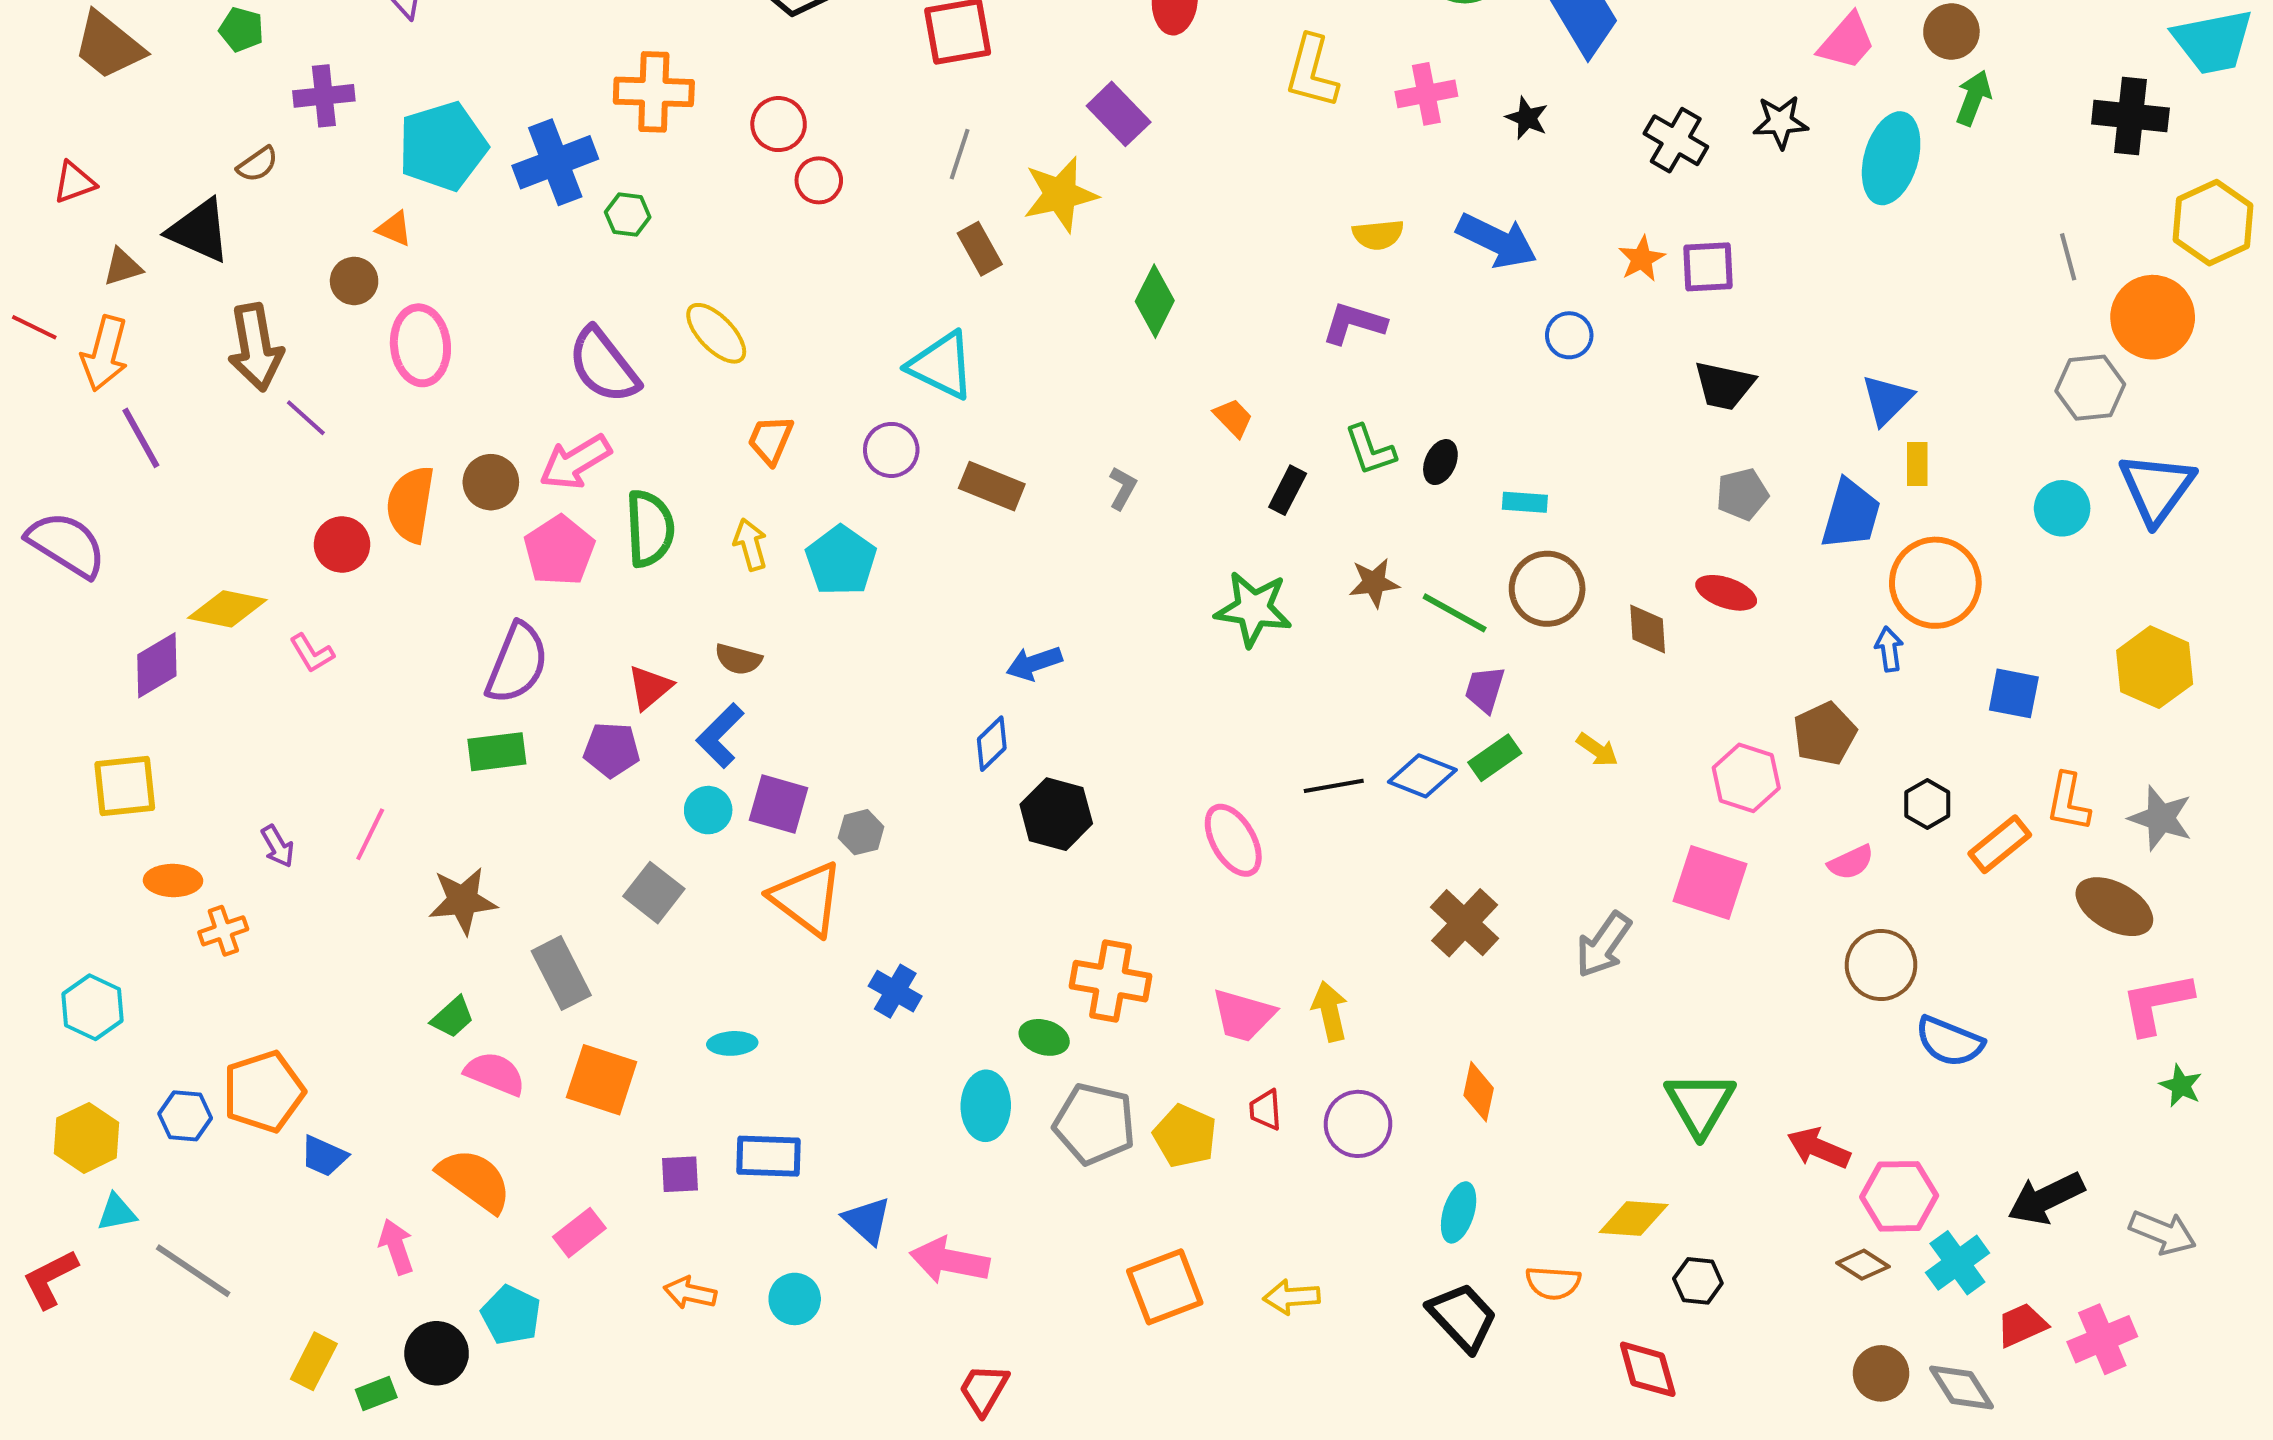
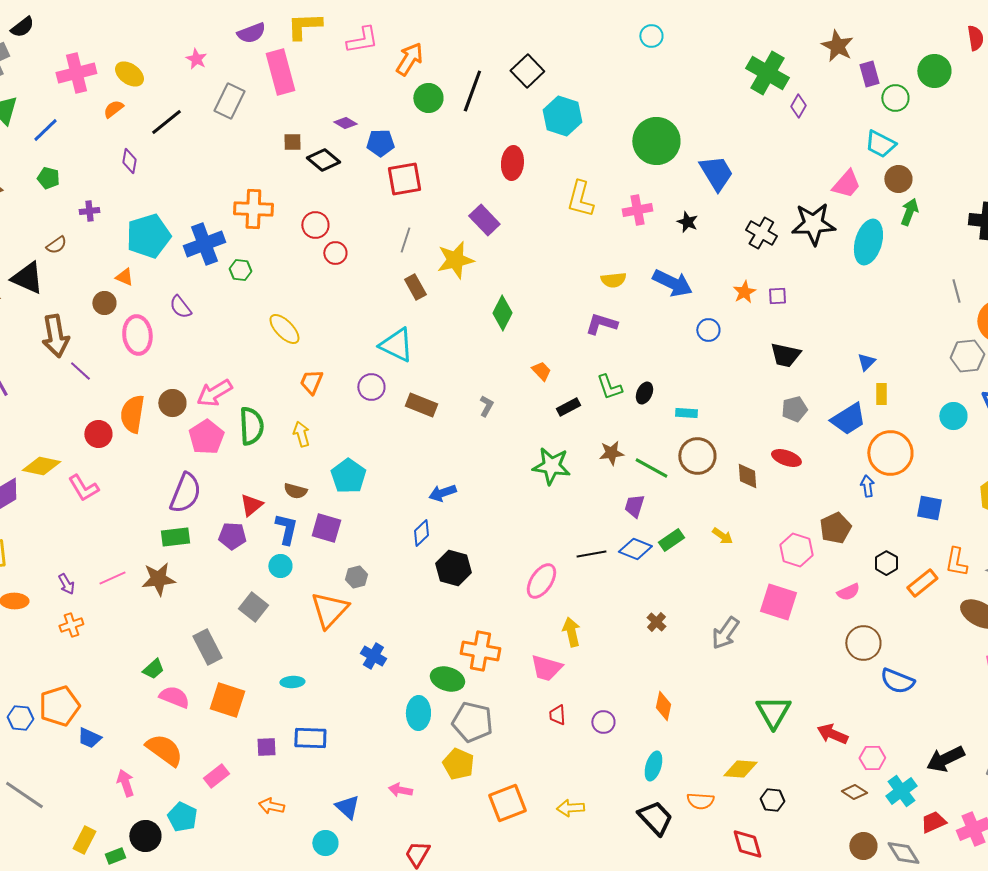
purple cross: (324, 96) -> (89, 211), size x0.7
black star: (1780, 122) -> (813, 224), size x1.6
purple square: (1708, 267) -> (777, 296), size x0.7
purple semicircle: (604, 365) -> (180, 307), moved, size x0.6
blue triangle: (1887, 400) -> (866, 362), size x0.7
black rectangle: (1288, 490) -> (568, 407), turned 35
blue trapezoid: (1851, 514) -> (848, 419), turned 42
cyan pentagon: (841, 561) -> (348, 476), moved
pink L-shape: (312, 653) -> (83, 488), size x1.4
purple trapezoid: (1485, 689) -> (634, 506), moved
blue L-shape: (720, 736) -> (286, 529), turned 148
purple square: (779, 804) -> (326, 528), moved
pink line: (370, 834) -> (112, 578), turned 40
pink ellipse: (1233, 840) -> (541, 581), turned 63
orange triangle: (807, 899) -> (329, 610), turned 36
brown star: (463, 901) -> (158, 579), moved
brown cross: (1465, 923) -> (656, 622), size x0.6
orange cross: (223, 931) -> (71, 625), moved
yellow arrow: (1330, 1011) -> (571, 632), moved
green ellipse: (1044, 1037) -> (447, 679), size x1.4
purple circle: (1358, 1124) -> (603, 722), size x0.7
yellow pentagon: (1185, 1136) -> (458, 764), moved
pink hexagon: (1899, 1196) -> (872, 758), size x0.7
blue triangle: (867, 1220) -> (347, 807), moved
pink arrow: (950, 1261) -> (400, 790), size x0.6
cyan circle: (795, 1299) -> (325, 843), moved

